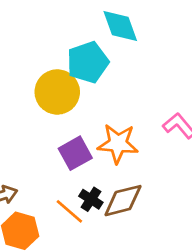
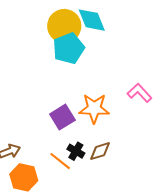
yellow circle: (57, 92) -> (64, 26), moved
brown diamond: (123, 201) -> (100, 151), size x0.7

